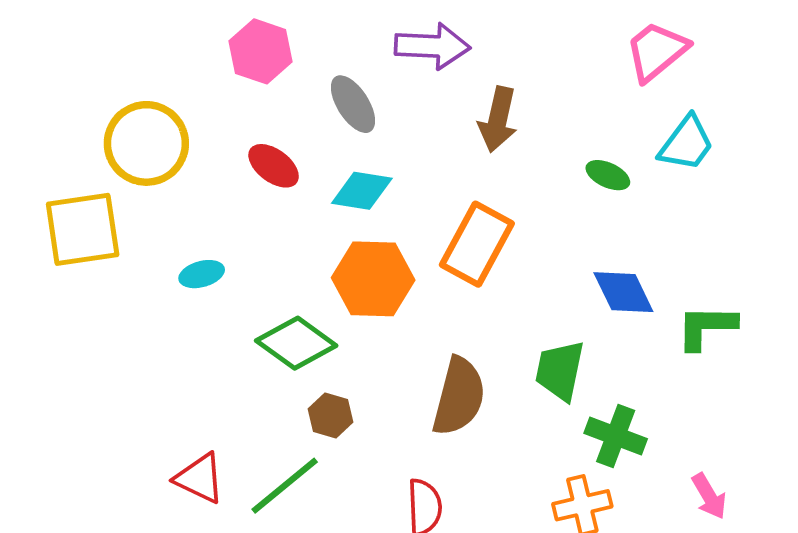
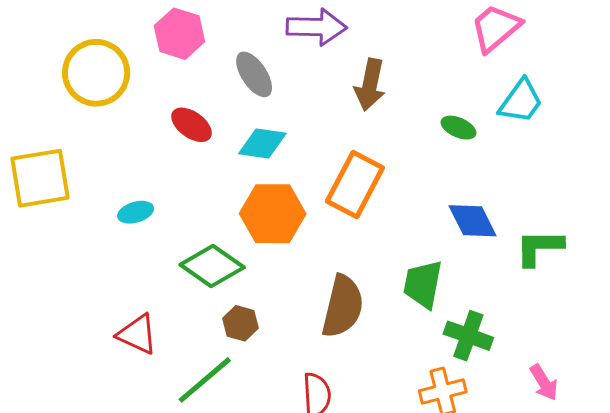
yellow circle: (146, 143) -> (96, 73), moved
red triangle: (200, 478) -> (137, 334), moved

